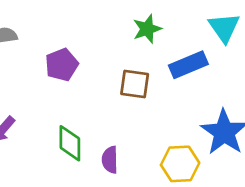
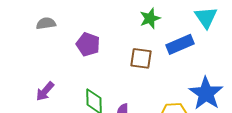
purple pentagon: (62, 65) -> (88, 44), turned -30

